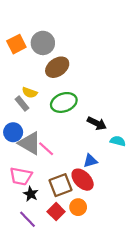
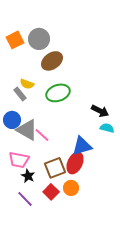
black arrow: (97, 123) -> (100, 111), moved
blue triangle: (90, 161) -> (82, 146), size x1.5
red ellipse: (83, 180) -> (75, 163), turned 70

